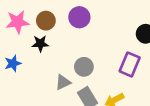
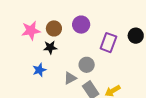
blue star: (13, 63) -> (39, 70), moved
purple rectangle: (130, 64) -> (108, 43), moved

